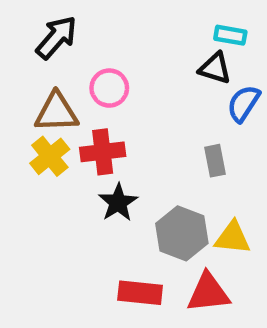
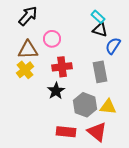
cyan rectangle: (230, 35) -> (98, 17), moved, turned 32
red cross: (103, 152) -> (62, 67), moved
gray rectangle: (215, 161) -> (100, 72), size x1.5
red triangle: (208, 293) -> (97, 132), turned 45

